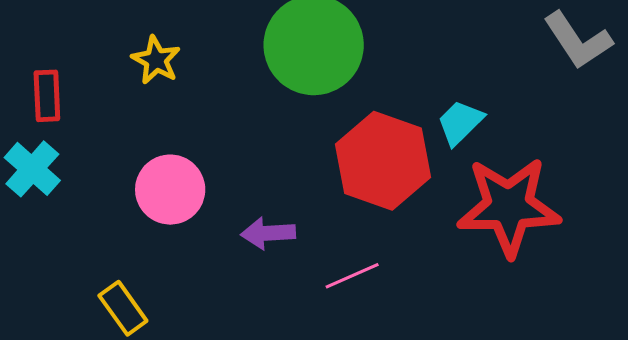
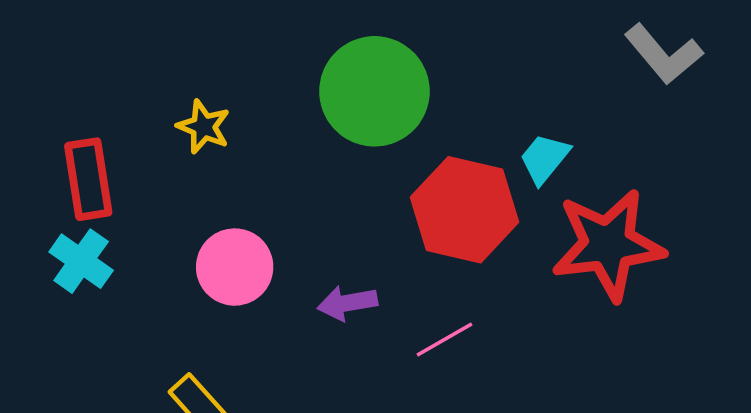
red rectangle: (47, 96) -> (88, 179), size x1.4

